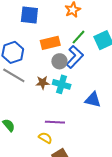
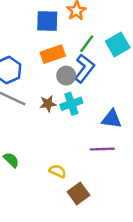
blue square: (29, 15) -> (47, 21), moved
cyan cross: (62, 84) -> (71, 104), turned -30
purple line: (55, 122) -> (102, 149), moved

